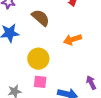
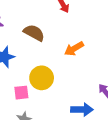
pink square: (40, 82) -> (21, 93), moved

